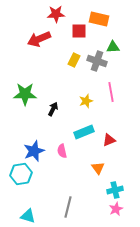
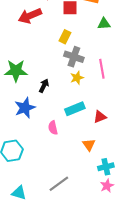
gray cross: (97, 61) -> (74, 57), moved
blue star: (34, 151) -> (25, 108), moved
gray line: (68, 207) -> (59, 184), turned 40

